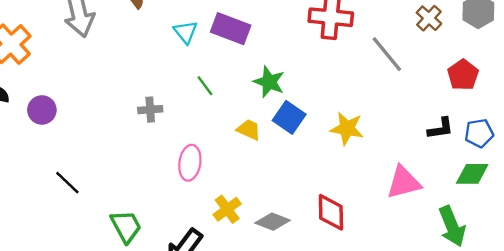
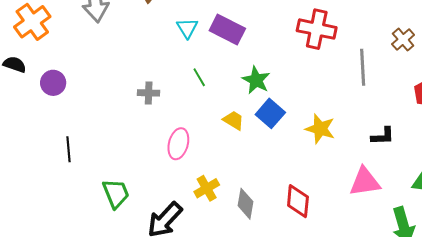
gray line: (387, 54) -> (363, 67), turned 30
black L-shape: (441, 128) -> (383, 136), moved
black line: (67, 183) -> (68, 149), turned 35
gray diamond: (273, 222) -> (246, 204), turned 72

